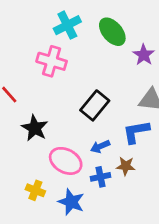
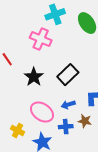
black star: (35, 128) -> (34, 77), moved

